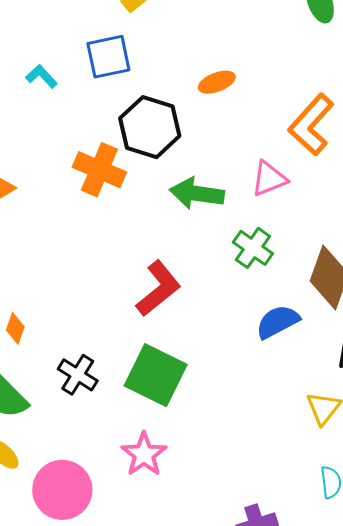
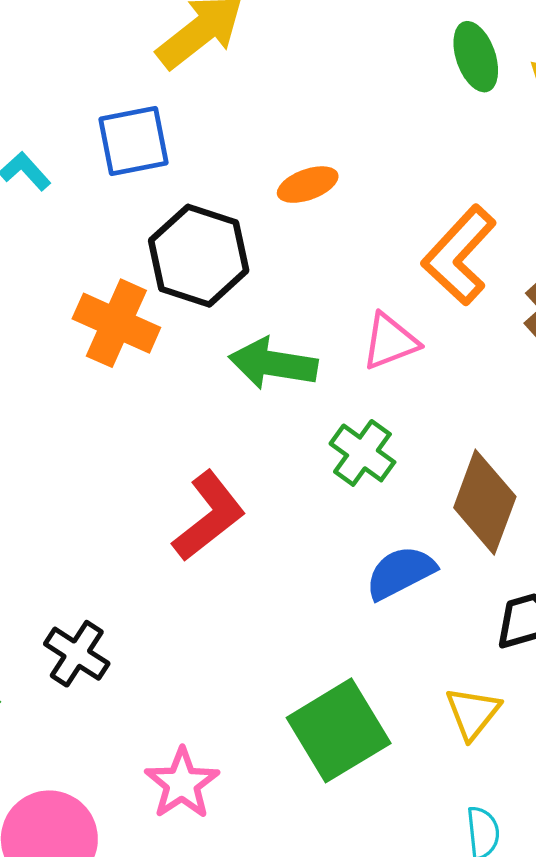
green square: (156, 375) -> (339, 730), moved, turned 32

